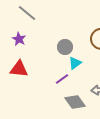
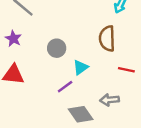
gray circle: (65, 47) -> (57, 48), moved

